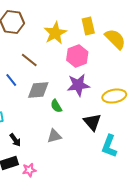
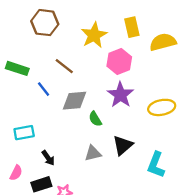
yellow semicircle: (115, 39) -> (163, 42), turned -60
purple star: (78, 85) -> (120, 95), turned -30
black triangle: (92, 122) -> (123, 145), moved, turned 30

